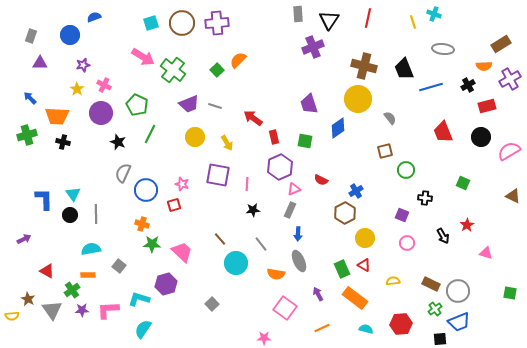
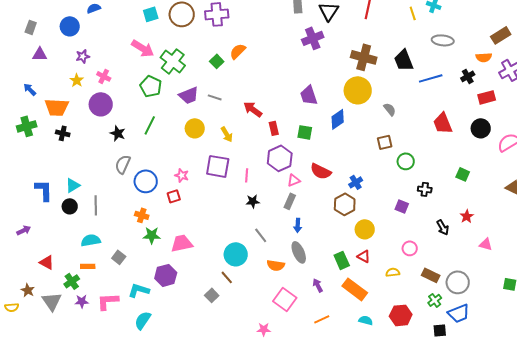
green pentagon: (137, 105) -> (151, 86), moved
red semicircle: (321, 180) -> (321, 171), size x1.5
cyan triangle: (73, 194) -> (73, 185), turned 35
brown line: (220, 239) -> (227, 277), moved
pink circle: (407, 243) -> (410, 248), moved
pink trapezoid: (182, 252) -> (182, 243), turned -55

